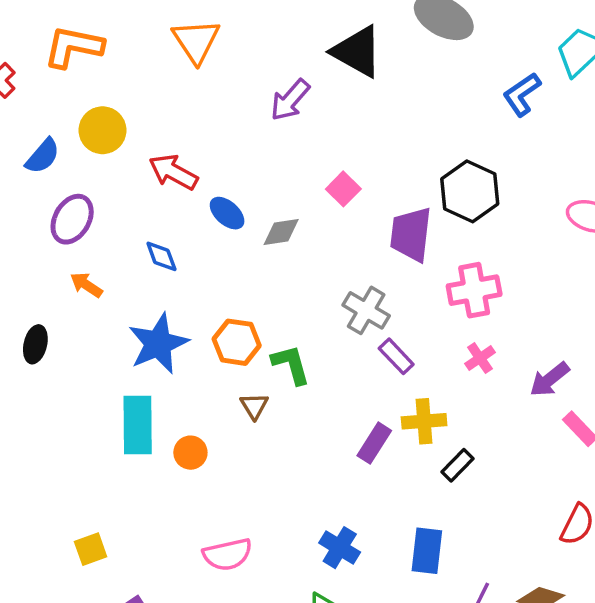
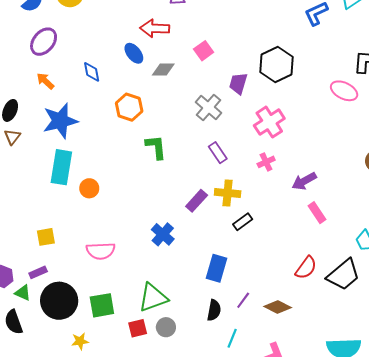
red arrow: (173, 172) -> (155, 28), moved, turned -36
purple trapezoid: (411, 234) -> (238, 84), size x0.7
pink cross: (474, 290) -> (269, 122), turned -32
gray cross: (366, 310) -> (209, 107), moved
orange hexagon: (237, 342) -> (129, 107), moved
blue star: (158, 344) -> (60, 121), moved
brown triangle: (254, 406) -> (12, 137), moved
blue cross: (340, 548) -> (163, 234), moved
yellow square: (91, 549) -> (46, 237), moved

